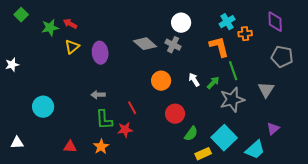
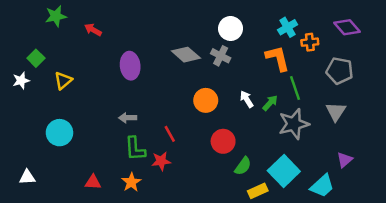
green square: (21, 15) -> (36, 58), moved
purple diamond: (275, 22) -> (347, 27), turned -40
green star: (50, 28) -> (56, 16), moved
yellow triangle: (72, 47) -> (63, 81), moved
gray pentagon: (282, 57) -> (340, 71), moved

